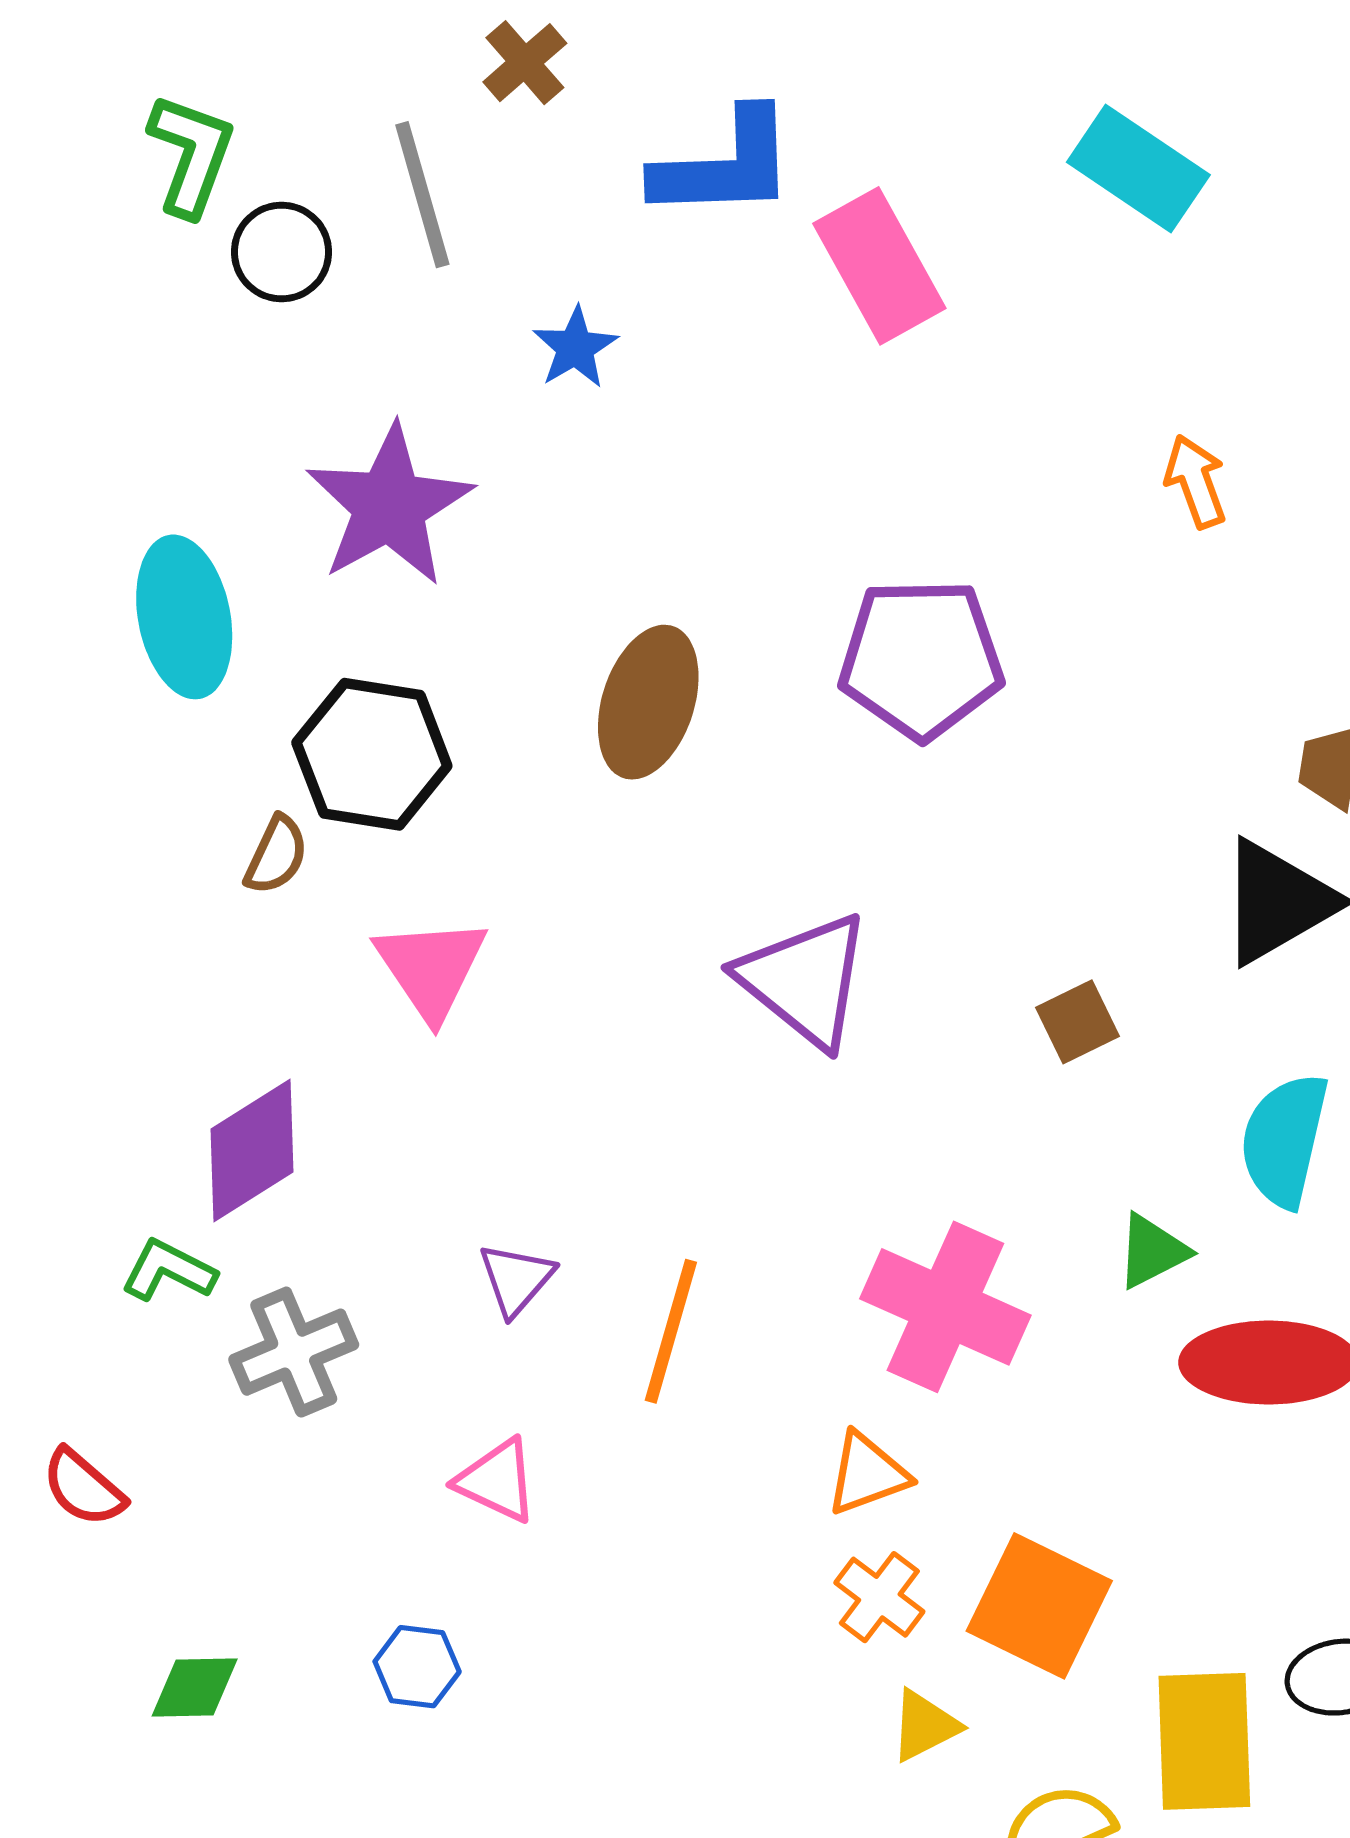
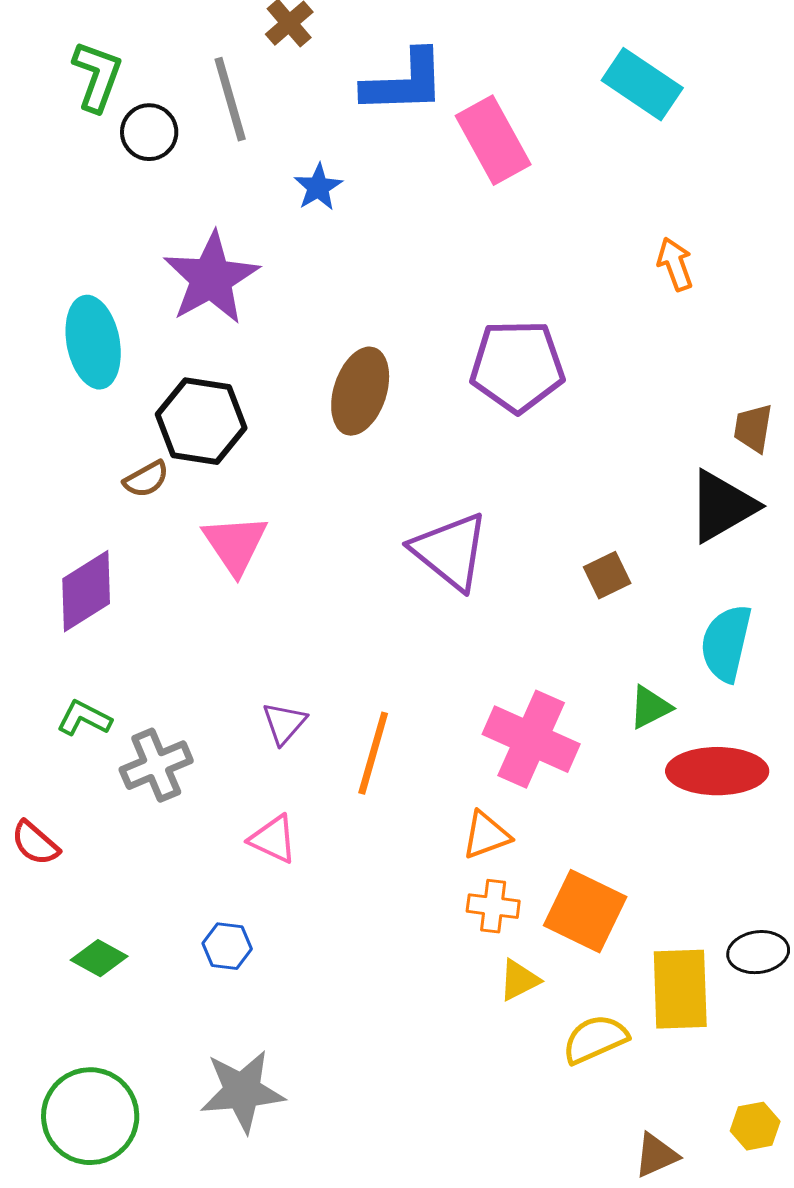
brown semicircle: (276, 855) -> (146, 479), turned 36
purple diamond: (252, 1150) -> (86, 591), moved
orange cross: (879, 1597) -> (493, 906), turned -30
green diamond: (195, 1687) -> (99, 958), turned 30

